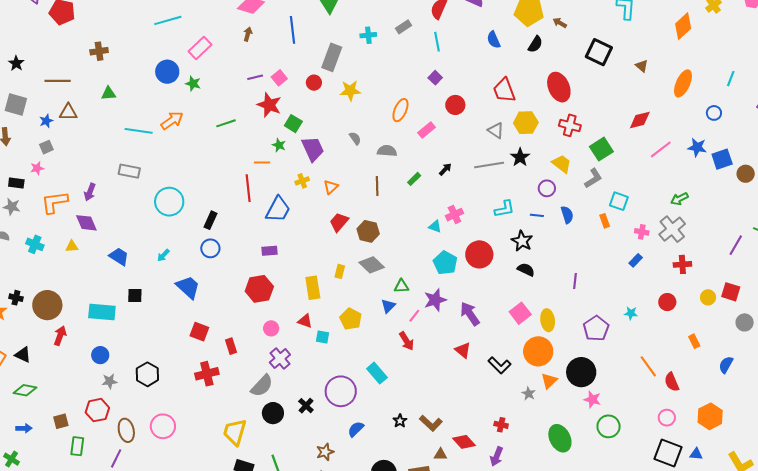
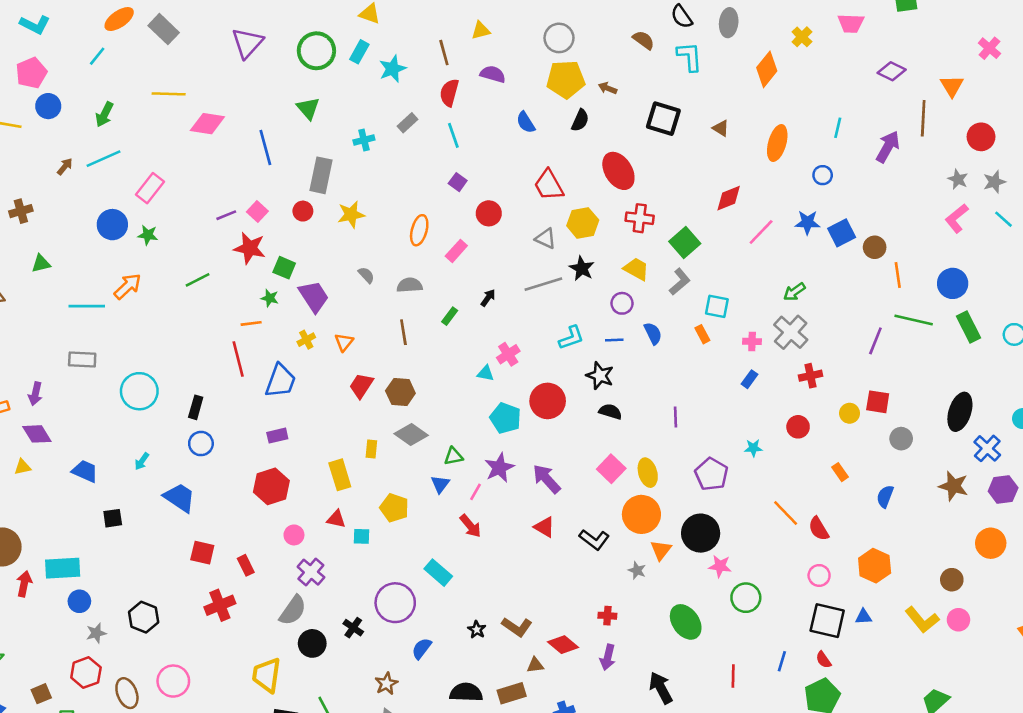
brown arrow: (248, 34) -> (65, 167), moved, turned 32
cyan rectangle: (102, 312) -> (63, 568), moved

